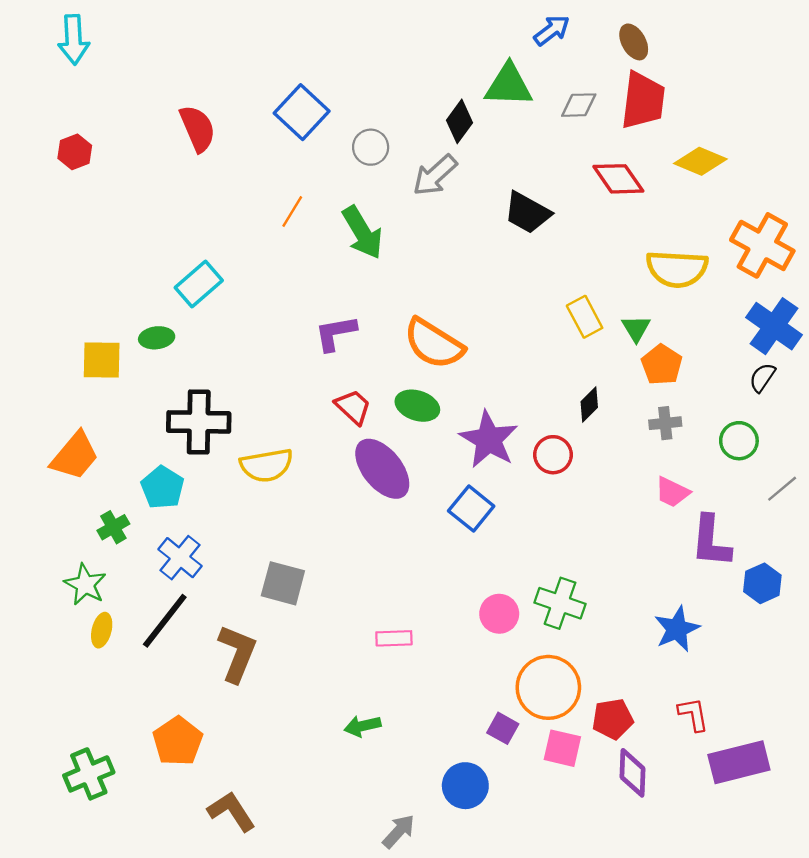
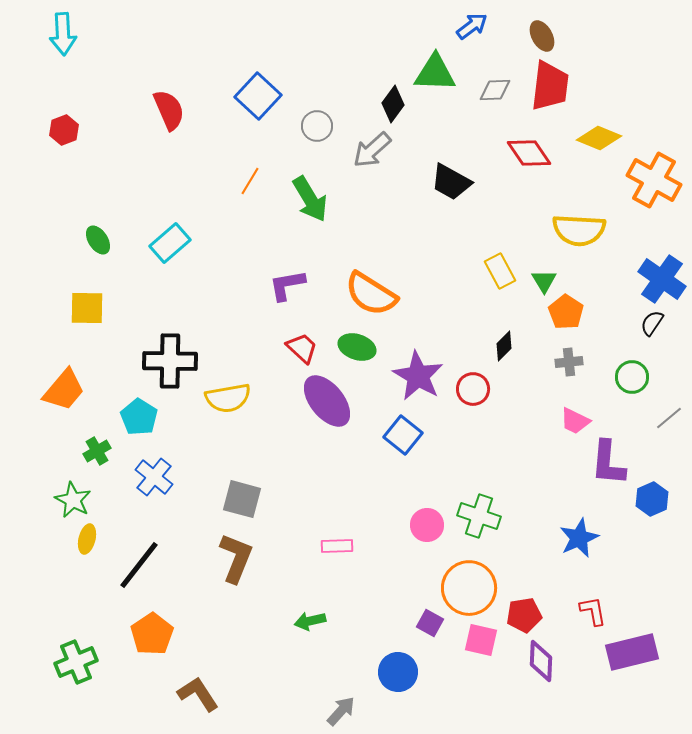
orange cross: (762, 245) -> (654, 180), moved
green ellipse: (157, 338) -> (98, 240), moved, turned 64
black line: (165, 621) -> (139, 565), moved
brown L-shape: (237, 654) -> (236, 558), moved

